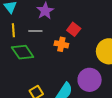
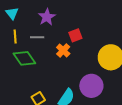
red square: (74, 29) -> (75, 35), turned 32
orange cross: (61, 44) -> (63, 50), turned 32

